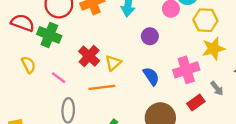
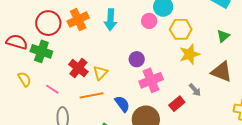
purple circle: (150, 36) -> (137, 59), moved
pink cross: (186, 70) -> (151, 80), moved
blue semicircle: (151, 76) -> (122, 104), moved

